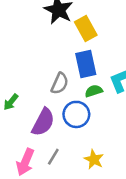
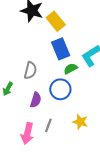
gray semicircle: (60, 83) -> (30, 70), moved
purple semicircle: (43, 122) -> (36, 100), size x0.7

